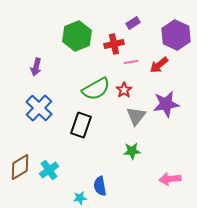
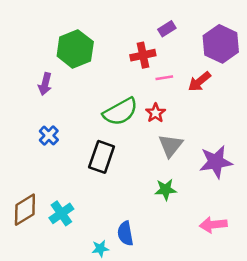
green hexagon: (77, 36) -> (75, 49), moved
purple star: (166, 104) -> (216, 162), moved
blue cross: (39, 108) -> (49, 136), size x0.6

